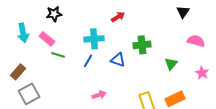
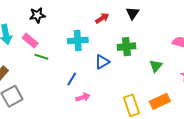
black triangle: (183, 12) -> (133, 13), moved
blue triangle: (118, 60) -> (102, 62), turned -49
blue line: (88, 61) -> (72, 79), moved

